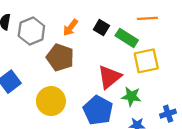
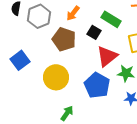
black square: (101, 28) -> (94, 32), moved
green rectangle: (127, 38) -> (111, 19), moved

